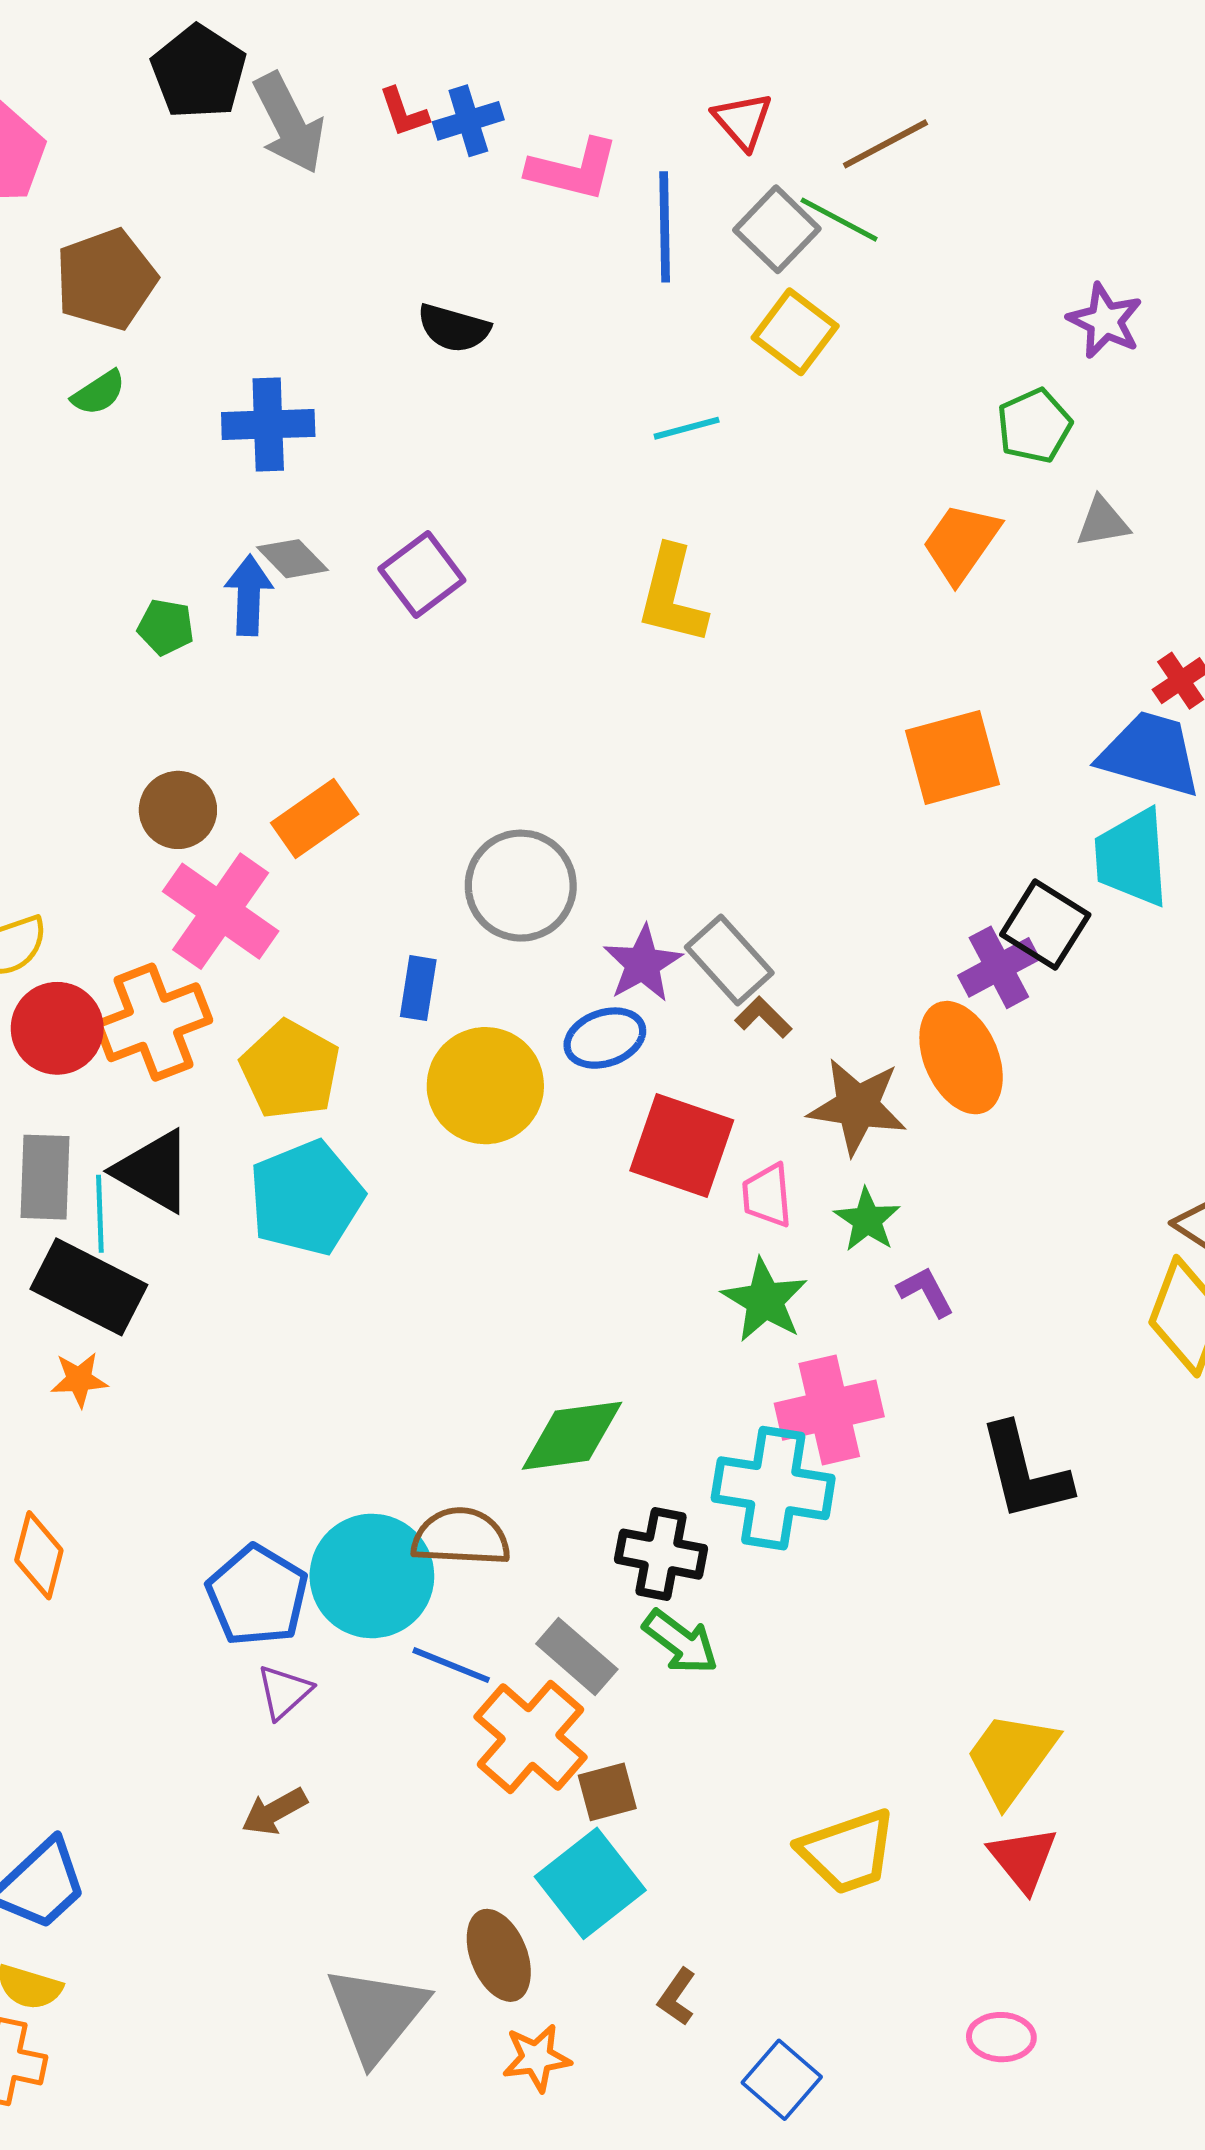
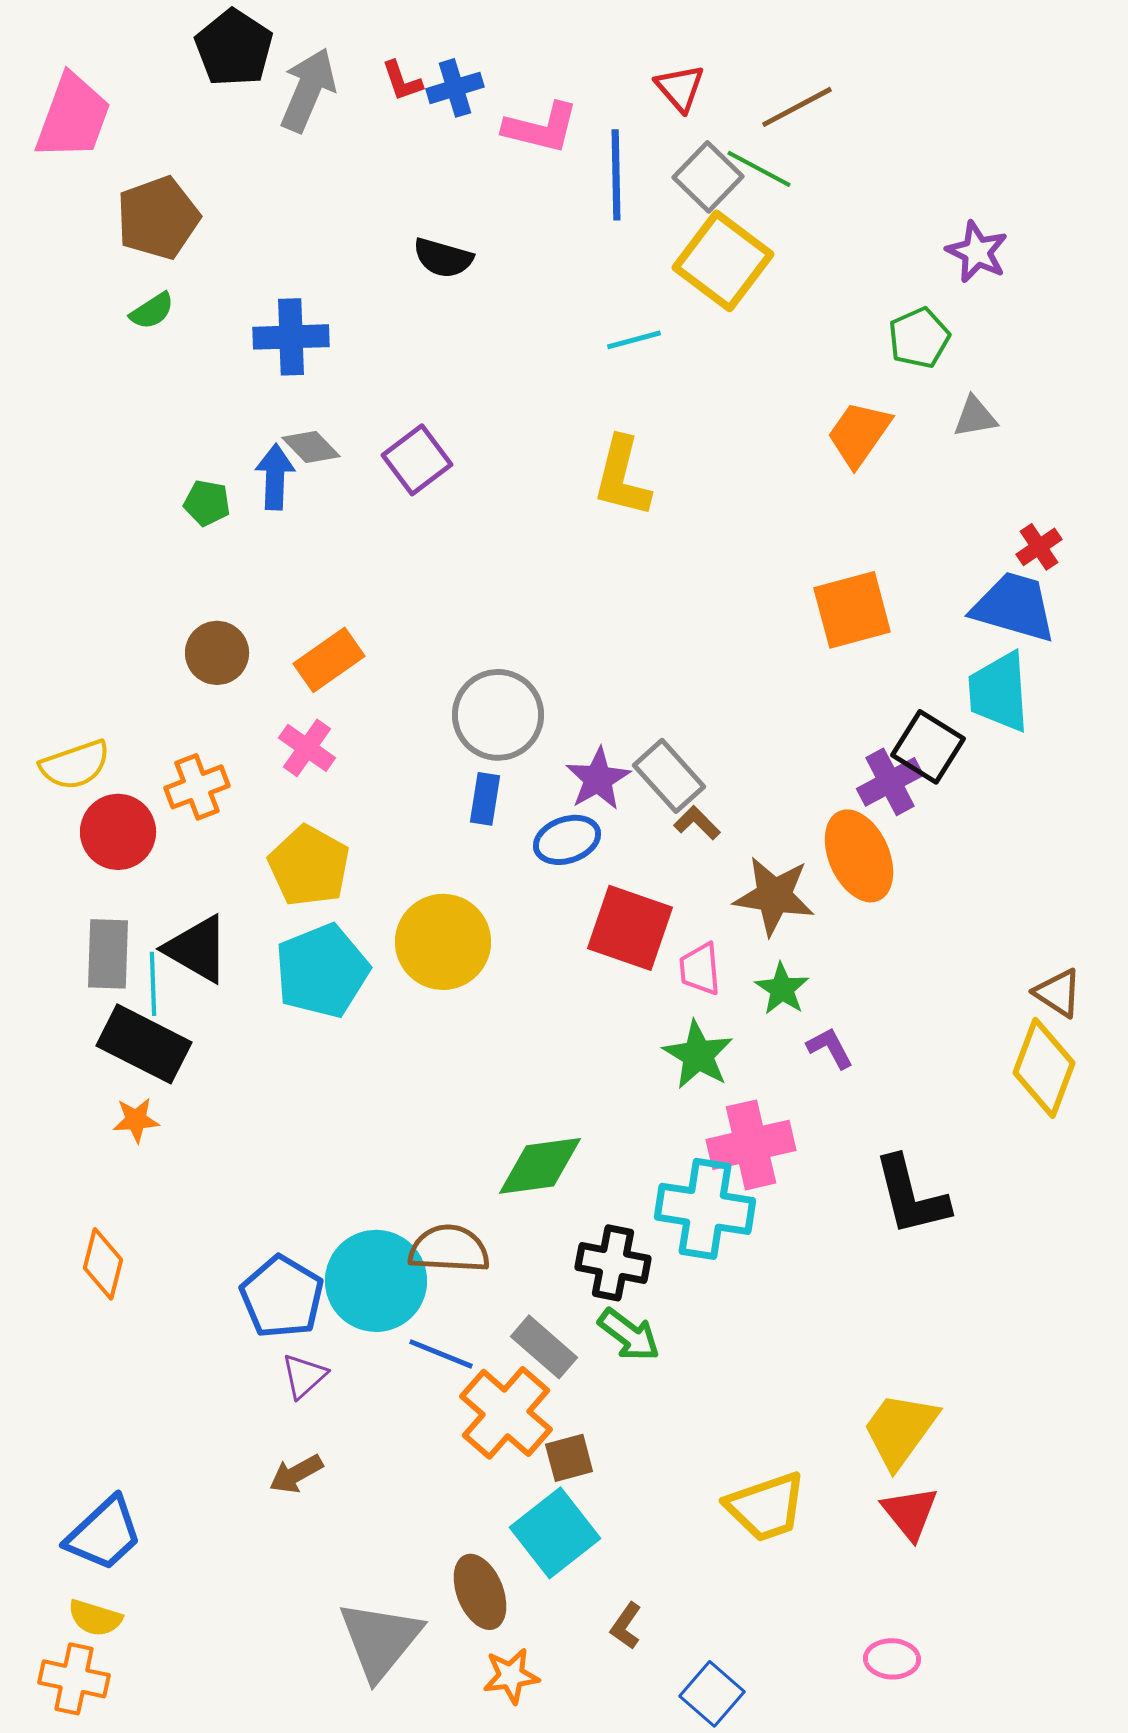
gray arrow: (289, 123) -> (308, 90), turned -130
yellow square: (795, 332) -> (723, 261), size x1.4
pink cross: (221, 911) -> (307, 748), moved, size x0.6
blue rectangle: (418, 988) -> (485, 799), moved
orange cross: (154, 1022) -> (197, 787), moved, size x0.7
yellow circle: (485, 1086) -> (443, 942), moved

